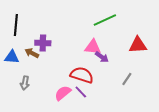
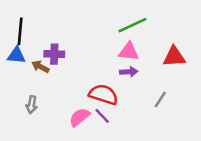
pink triangle: (93, 47) -> (129, 52), moved
blue triangle: (12, 57) -> (16, 55), moved
purple arrow: (102, 57) -> (129, 72), turned -40

